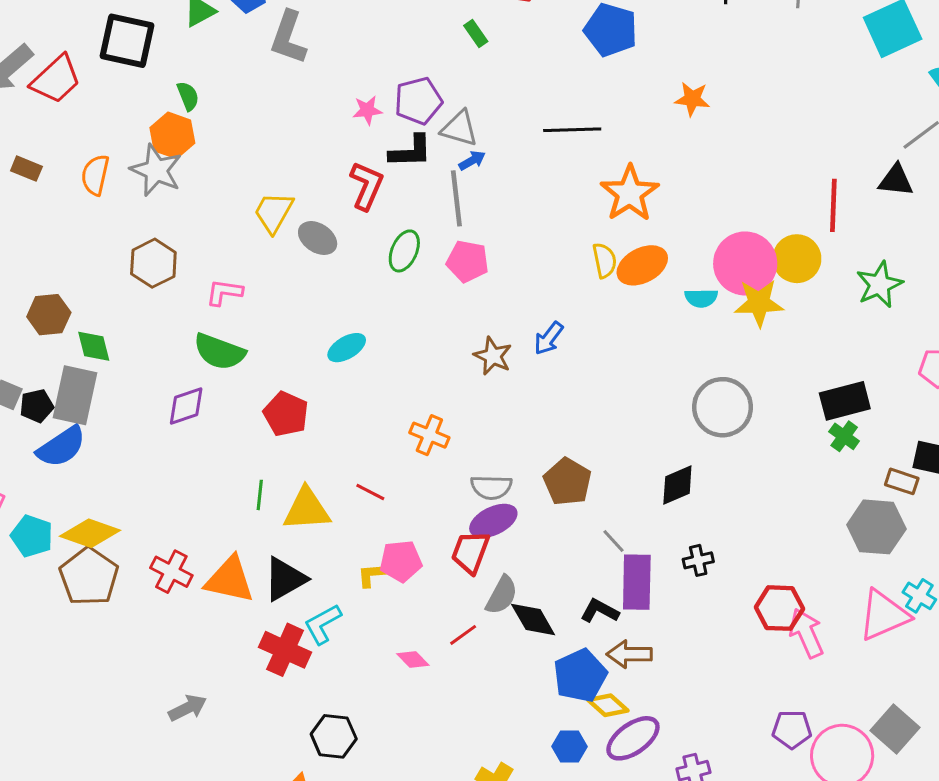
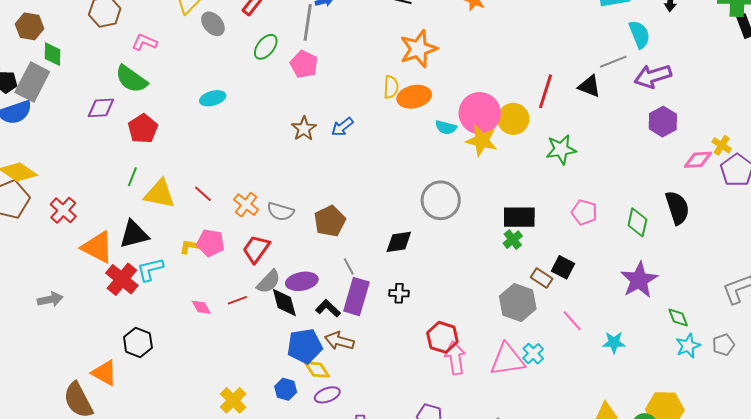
red pentagon: (286, 414) -> (143, 129), moved
orange cross: (429, 435) -> (246, 205), moved
purple ellipse: (493, 521) -> (302, 281), moved
orange triangle: (230, 580) -> (97, 247), moved
purple ellipse: (633, 738) -> (327, 395), size x0.7

